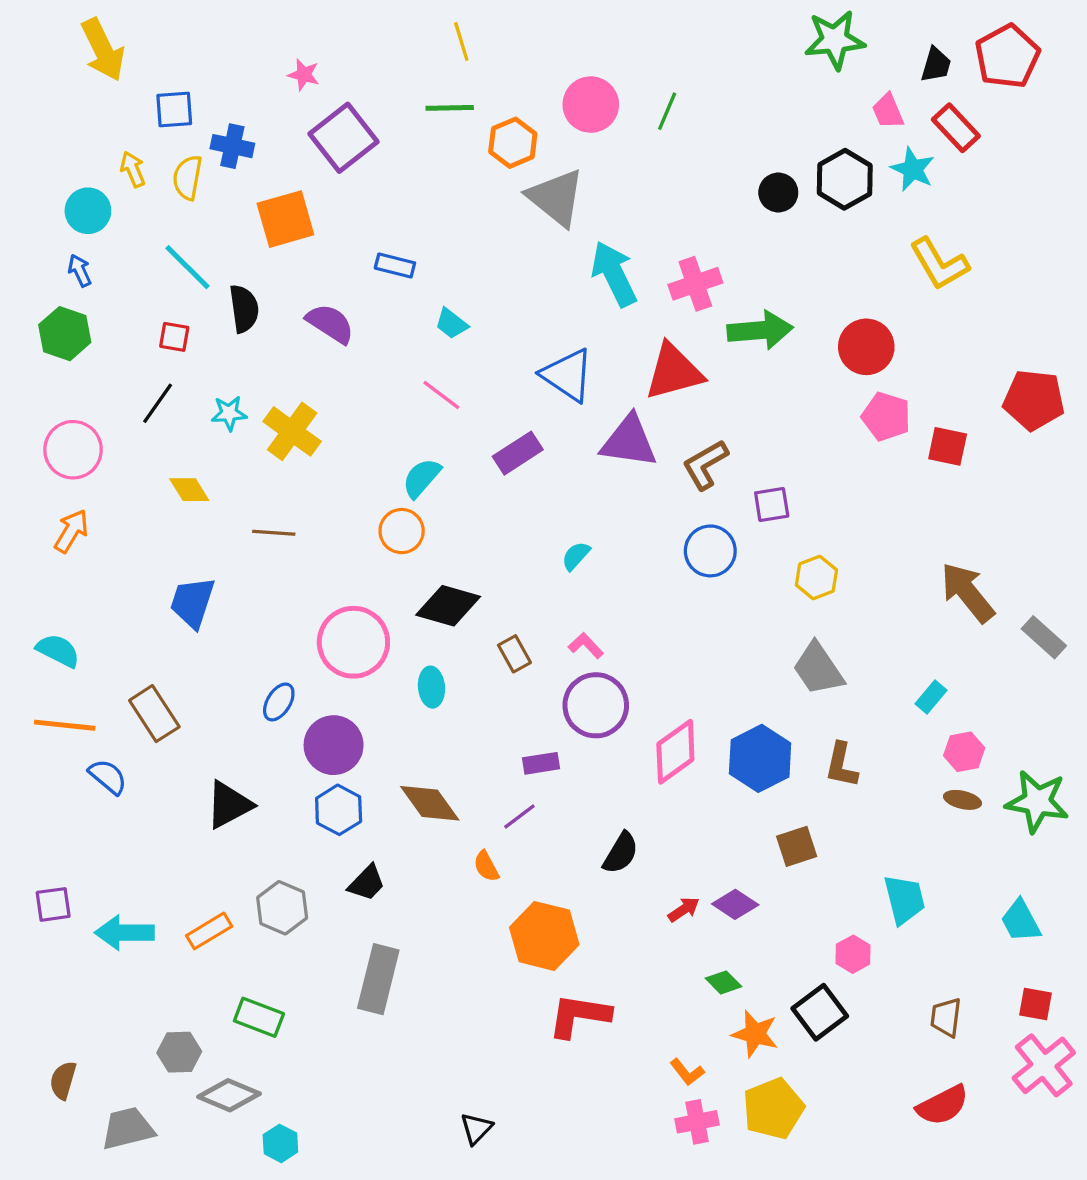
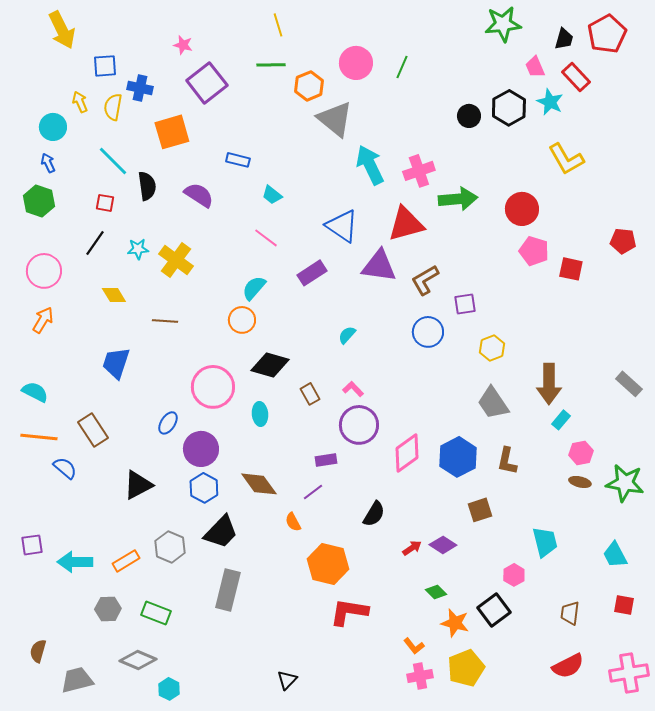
red pentagon: (1034, 400) -> (623, 241), size x0.7
brown arrow: (967, 592) -> (549, 384), moved, turned -141
black trapezoid: (367, 883) -> (221, 532), size x1.5
gray hexagon: (179, 1052) -> (108, 609), moved
pink cross: (1044, 1065) -> (629, 673), moved, turned 30

